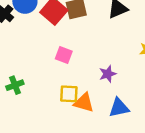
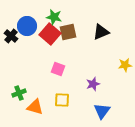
orange triangle: (84, 103) -> (35, 107), moved
blue triangle: (119, 108) -> (102, 111), turned -42

